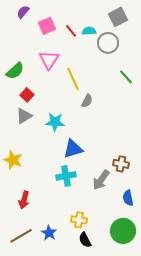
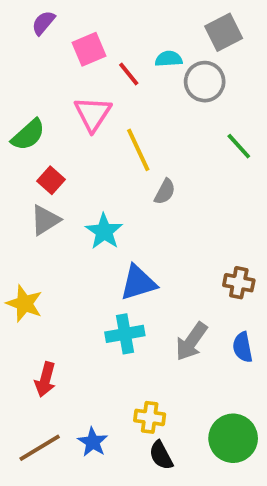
red line: (71, 31) -> (129, 74), moved
cyan star: (55, 122) -> (104, 231), turned 30
brown cross: (121, 164) -> (239, 283), moved
blue semicircle: (128, 198) -> (243, 347), moved

